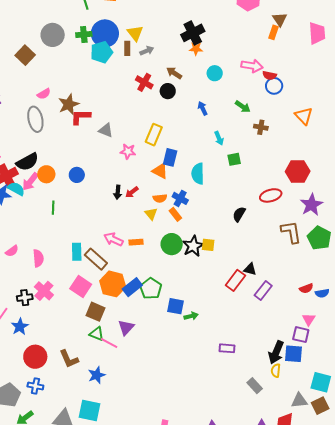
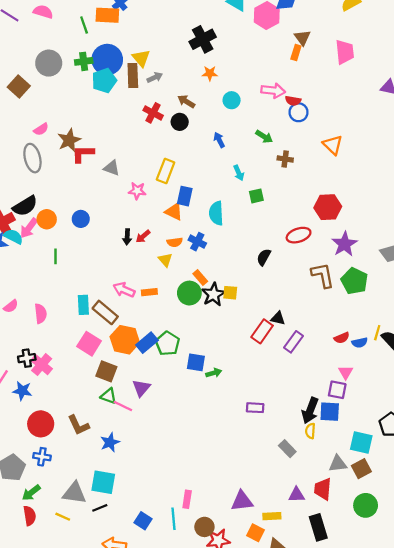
black cross: (193, 33) -> (203, 39), moved
brown rectangle: (127, 48) -> (133, 76), size x1.5
orange rectangle: (175, 214) -> (200, 277), moved
pink cross: (44, 291) -> (42, 365), moved
blue star: (20, 327) -> (22, 391), turned -30

